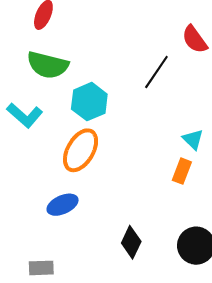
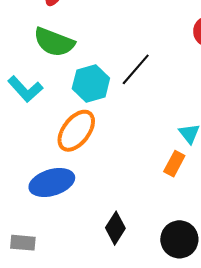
black line: (156, 72) -> (136, 69), moved
blue ellipse: (63, 205) -> (52, 182), size x1.4

